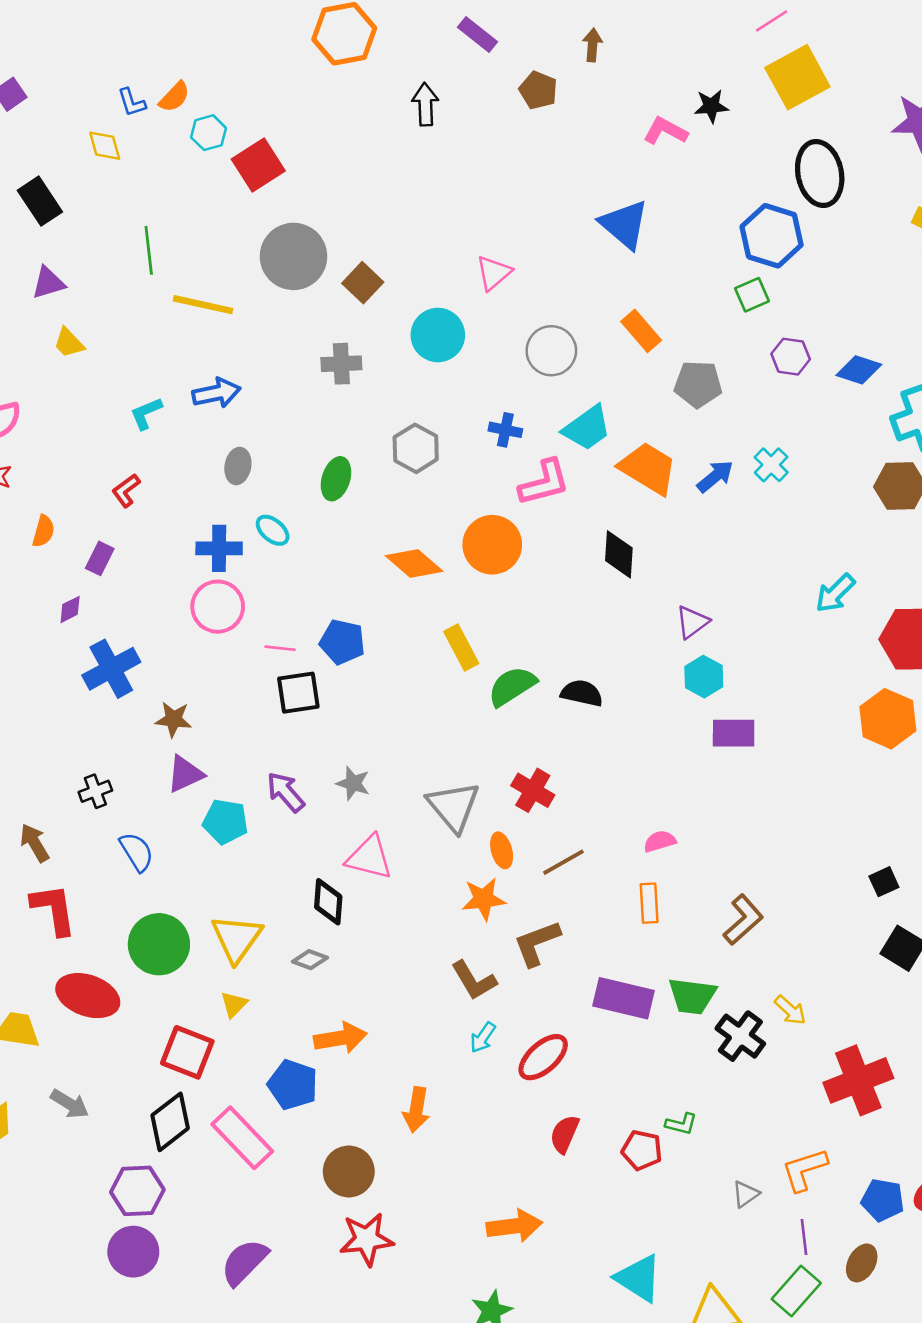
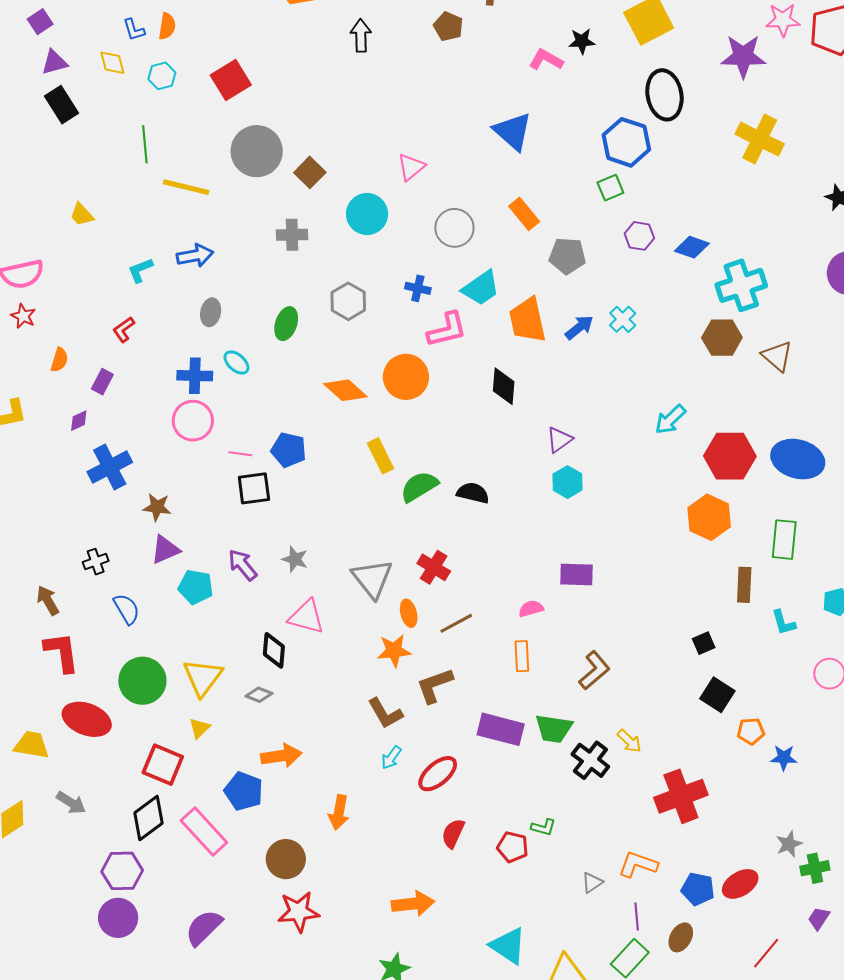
orange semicircle: (174, 97) -> (167, 26), turned -36
cyan hexagon: (209, 133) -> (162, 76), moved
purple triangle: (48, 283) -> (54, 62), moved
orange trapezoid: (648, 468) -> (528, 320), turned -135
purple rectangle: (734, 733) -> (576, 575), moved
orange L-shape: (804, 1170) -> (638, 864), turned 36

